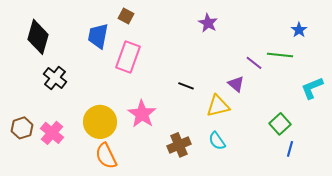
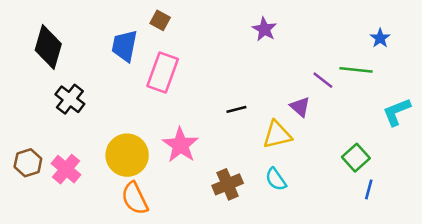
black line: (186, 86) -> (236, 109), turned -35

